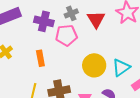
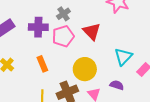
red triangle: (96, 19) -> (92, 31), moved
yellow circle: (94, 65) -> (85, 69), moved

